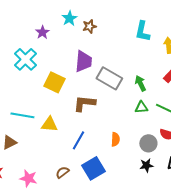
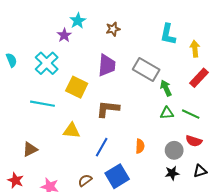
cyan star: (69, 18) -> (78, 21), moved
gray rectangle: (109, 78) -> (146, 69), moved
cyan line: (22, 115) -> (42, 104), moved

